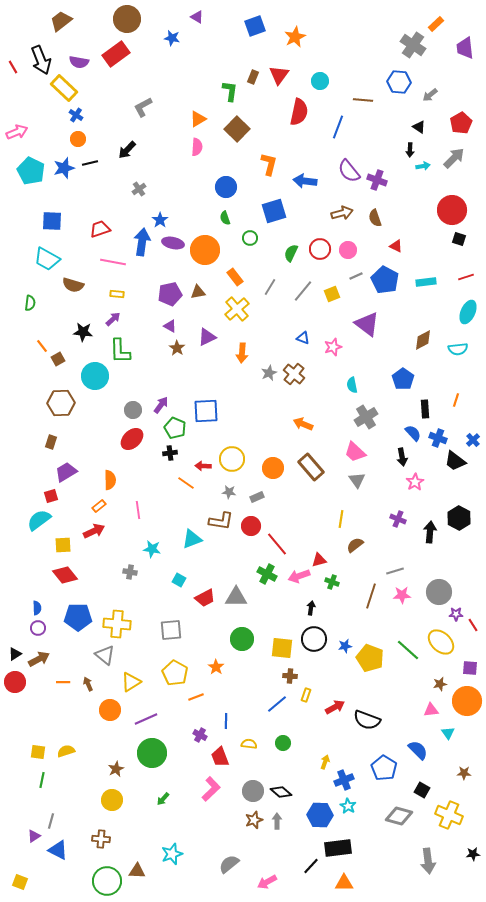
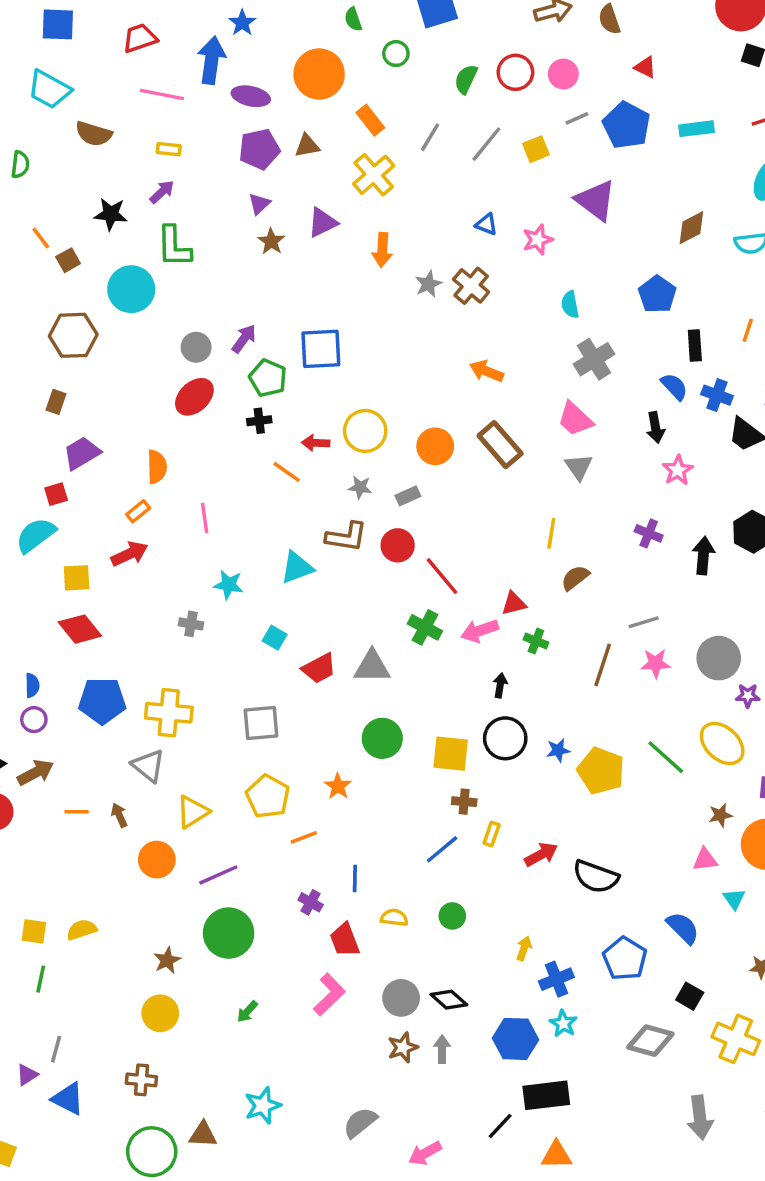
purple ellipse: (173, 243) -> (251, 96), moved
purple triangle: (170, 326) -> (259, 204), turned 48

